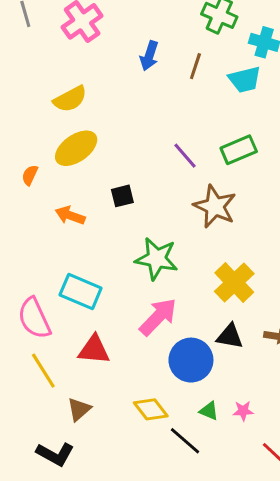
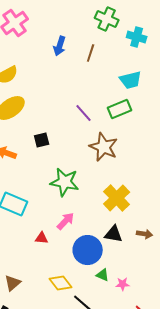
cyan trapezoid: (245, 80) -> (131, 80), moved
pink arrow: (158, 317) -> (66, 221), size x0.7
red triangle: (94, 350) -> (42, 238), moved, size x0.6
green triangle: (209, 411) -> (103, 275), moved

